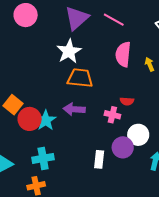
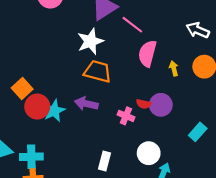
pink line: (114, 20) -> (132, 25), moved
white circle: (138, 135) -> (149, 153), moved
purple circle: (123, 147) -> (161, 105), moved
cyan cross: (43, 158) -> (31, 157), moved

